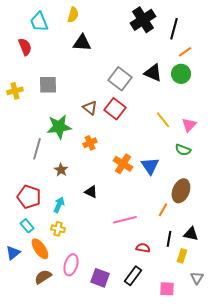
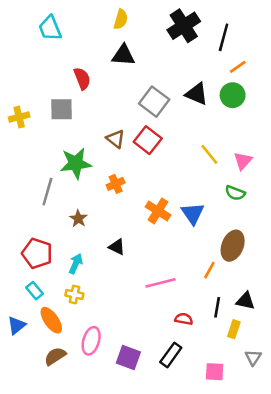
yellow semicircle: (73, 15) -> (121, 19), moved
black triangle: (82, 43) -> (123, 55), moved
red semicircle: (25, 47) -> (82, 78), moved

